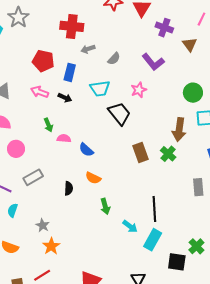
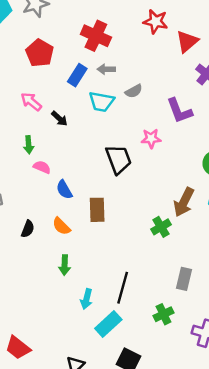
red pentagon: (43, 61) -> (40, 53), moved
blue rectangle: (70, 72) -> (77, 75), moved
cyan trapezoid: (100, 89) -> (102, 102), moved
brown rectangle: (140, 152) -> (97, 210), moved
cyan arrow: (130, 226) -> (86, 299), turned 49
green cross: (196, 246) -> (163, 314), moved

